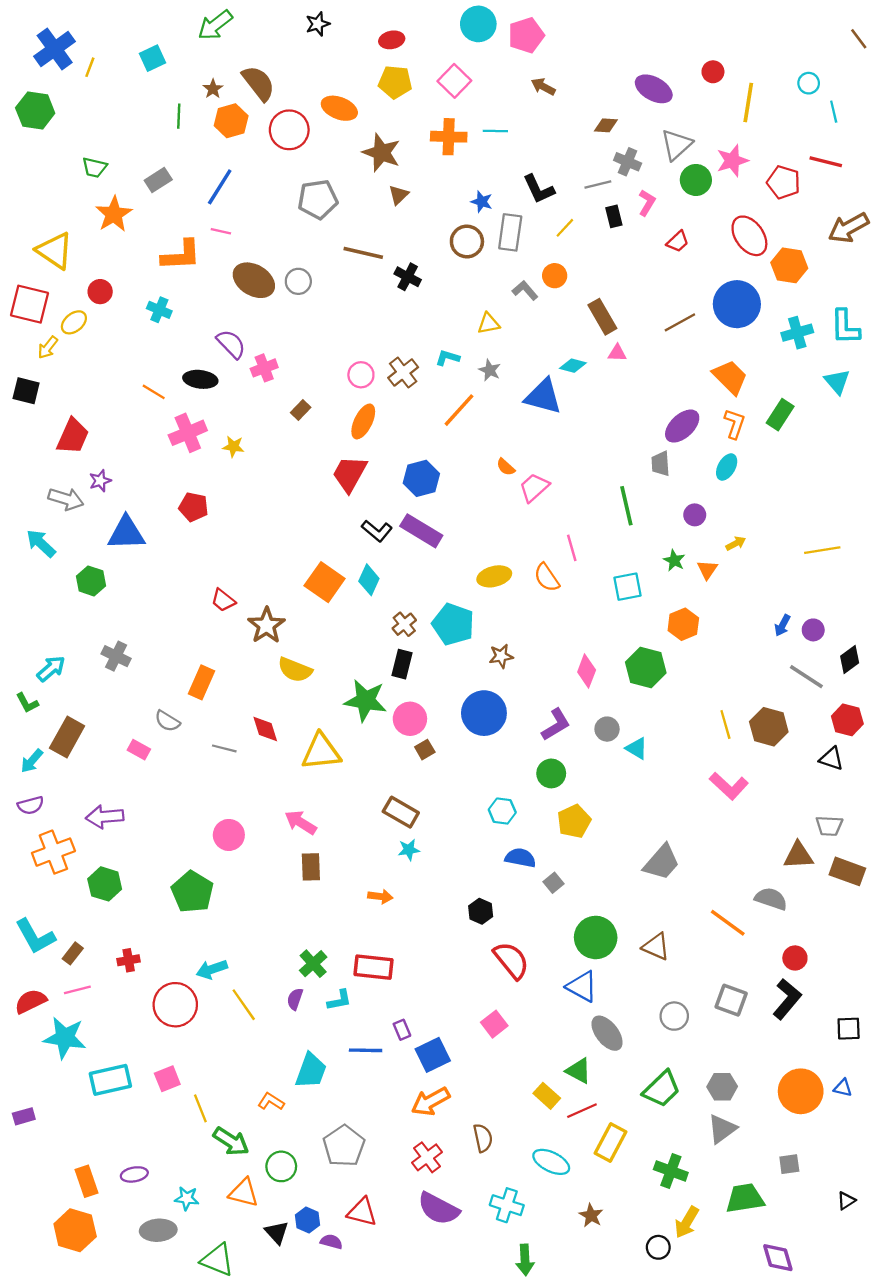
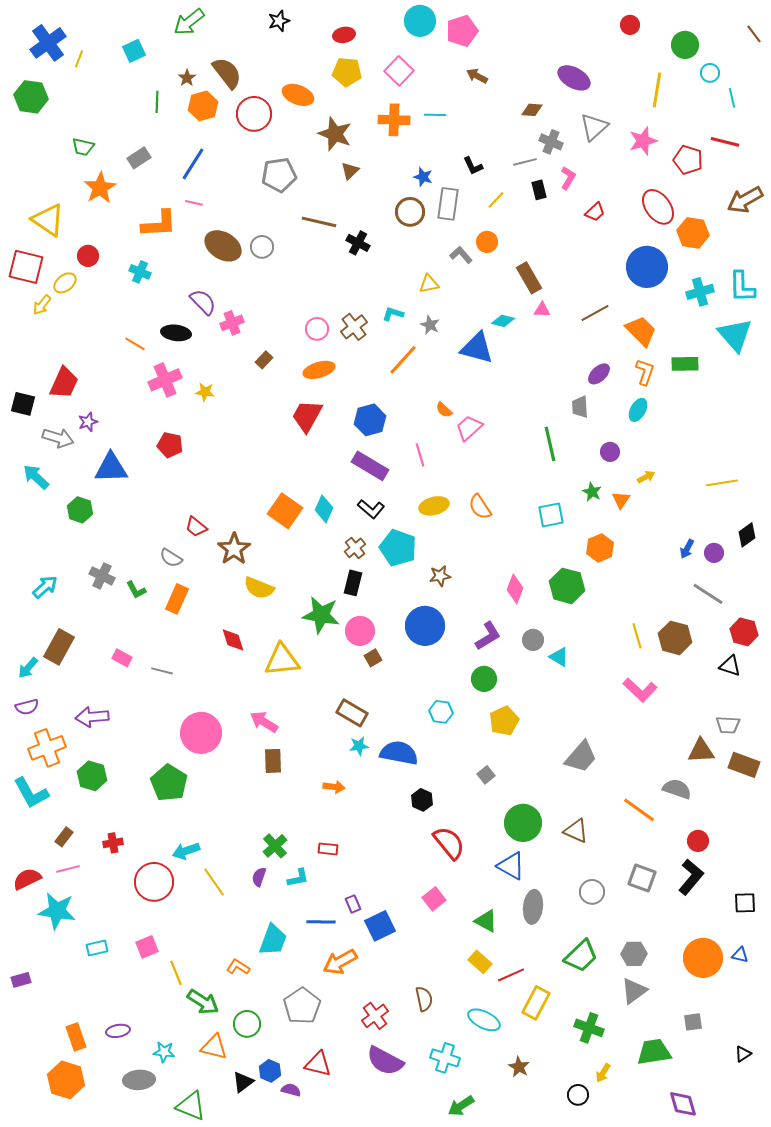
red circle: (713, 72) -> (630, 25), moved
green circle: (696, 180) -> (685, 45), moved
black L-shape: (539, 189) -> (473, 166), size x0.7
brown line: (680, 322) -> (595, 313), moved
cyan triangle: (837, 382) -> (735, 335), size x1.5
black square: (26, 391) -> (23, 404), moved
green rectangle: (780, 415) -> (685, 364), turned 56
orange ellipse: (363, 421) -> (319, 370), turned 48
purple ellipse: (682, 426) -> (599, 374), size x0.7
black L-shape: (377, 531) -> (371, 509), moved
pink line: (572, 548) -> (420, 455), moved
black diamond: (850, 660) -> (747, 535), moved
green L-shape: (27, 703) -> (136, 590), moved
gray semicircle: (167, 721) -> (171, 558), moved
gray line: (224, 748) -> (162, 671), moved
pink circle: (229, 835) -> (201, 733), size x1.5
blue semicircle: (520, 858) -> (399, 753), moved, size x1.4
cyan L-shape: (35, 936) -> (31, 793), moved
red rectangle: (374, 967) -> (328, 849), size x0.6
gray ellipse: (607, 1033) -> (533, 907), turned 44
green triangle: (579, 1071) -> (486, 921), moved
cyan rectangle: (110, 1080) -> (97, 948), size x0.6
orange arrow: (430, 1102) -> (340, 962), moved
yellow arrow: (687, 1222) -> (603, 1073), size x0.7
black triangle: (277, 1233) -> (243, 1082), turned 35
green arrow: (525, 1260) -> (461, 1106), turned 60

